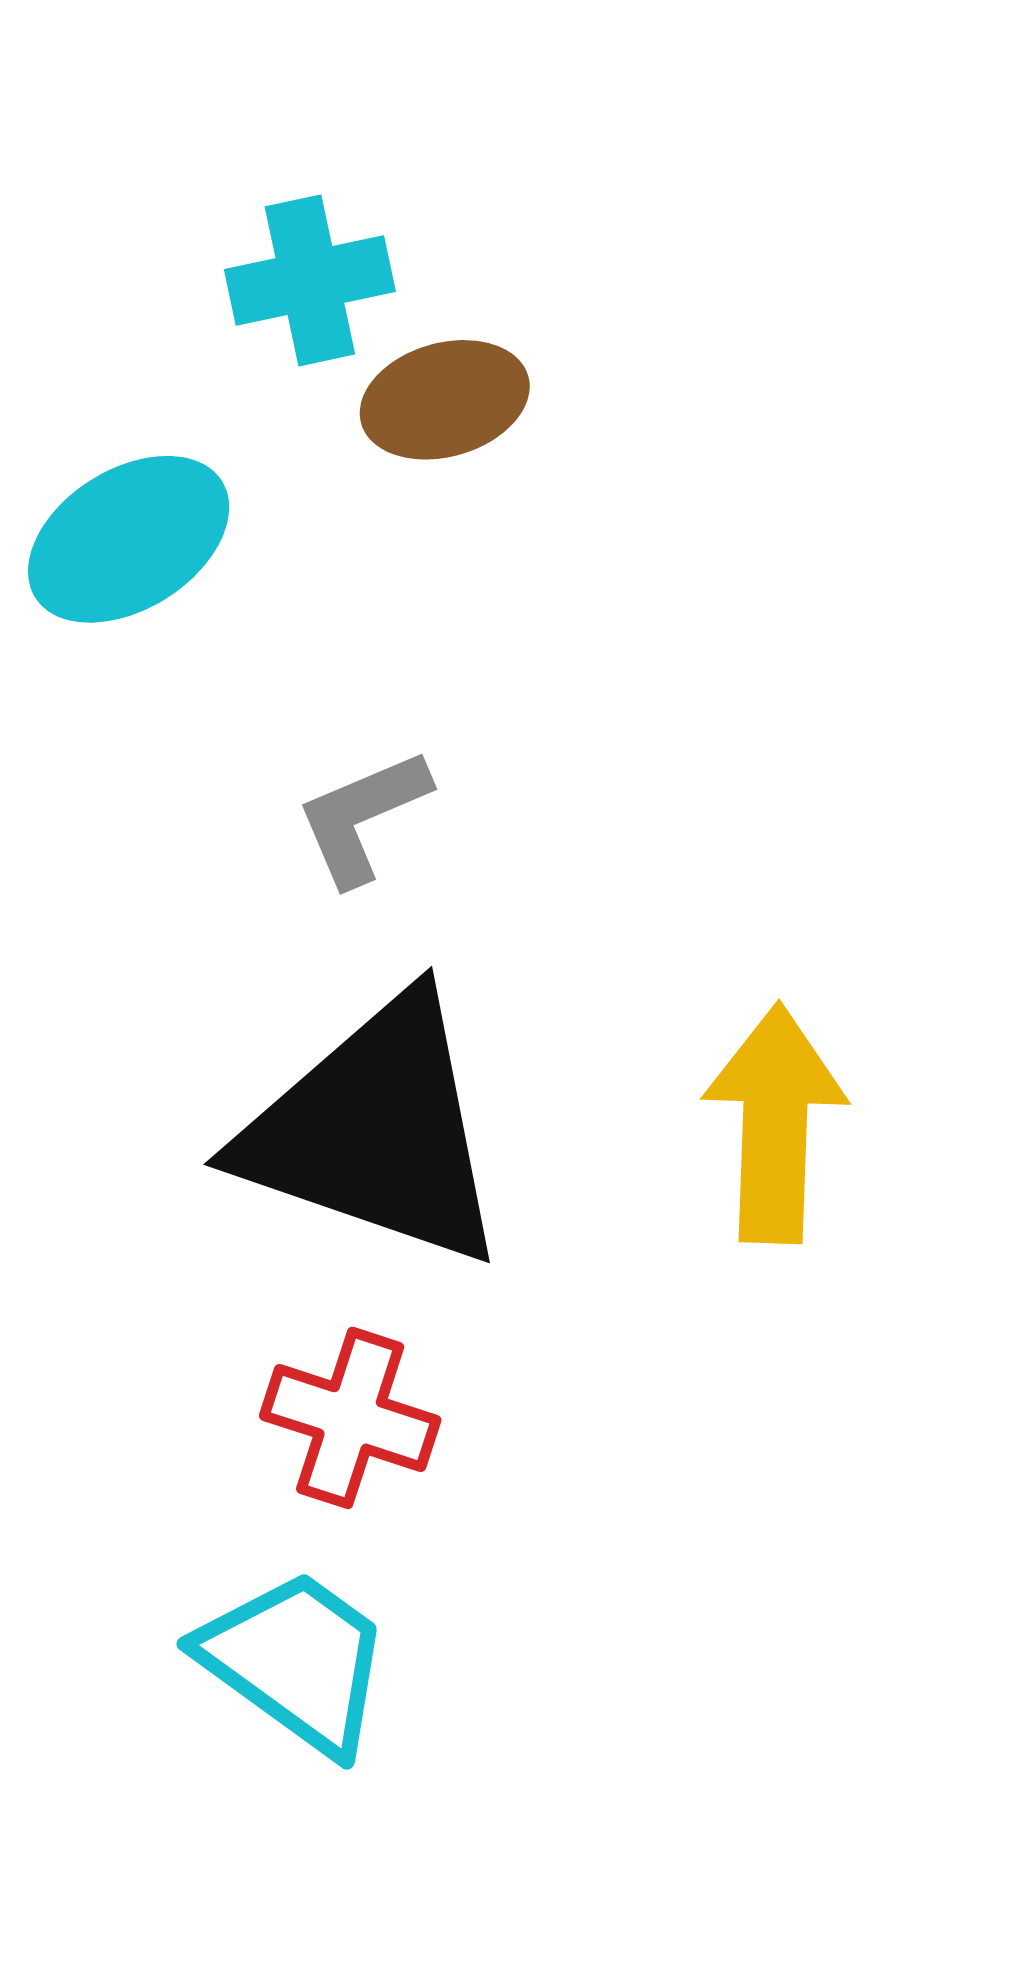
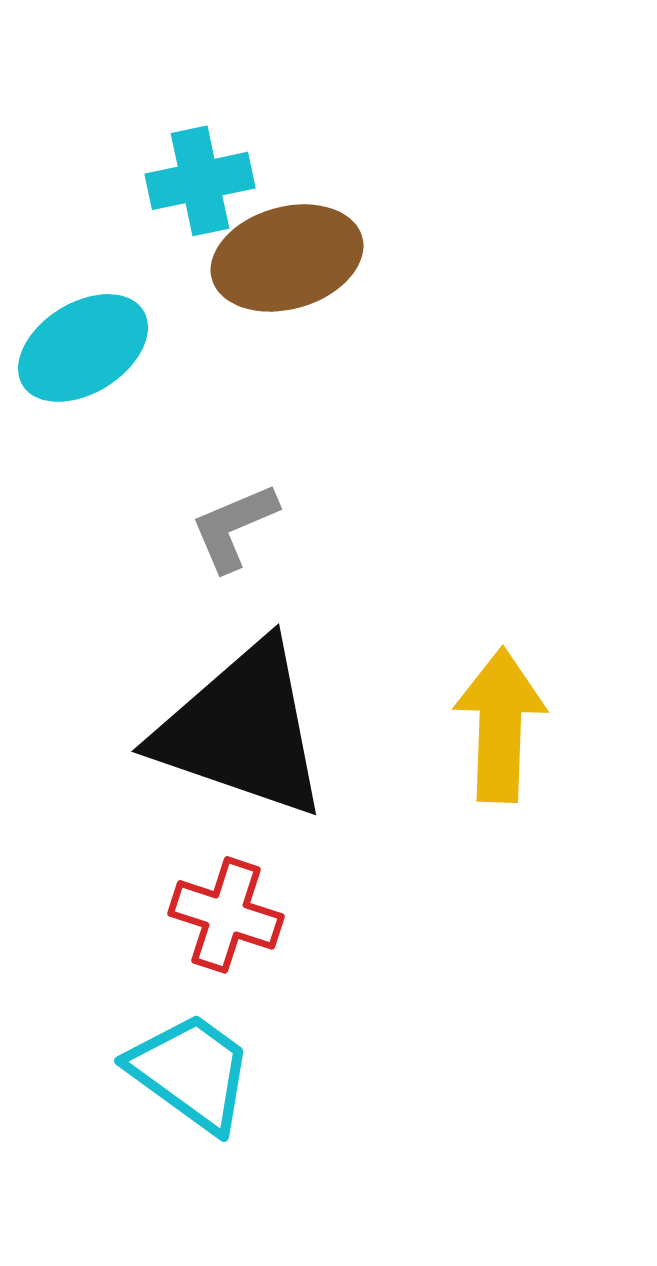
brown ellipse: (445, 400) -> (287, 258), size x1.4

